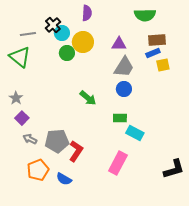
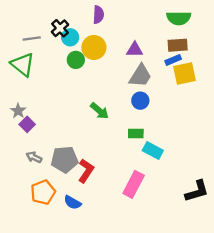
green semicircle: (145, 15) -> (179, 18), moved
yellow square: (163, 65) -> (184, 74), size x1.5
purple square: (22, 118) -> (27, 124), moved

